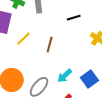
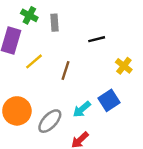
blue square: (89, 79) -> (109, 100), moved

